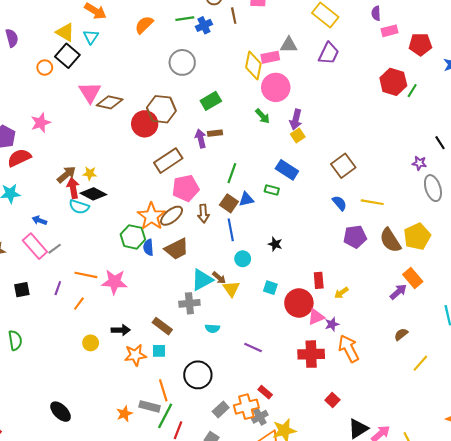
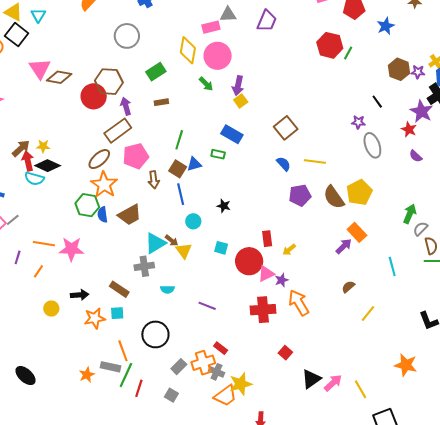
yellow diamond: (253, 66) -> (188, 50), moved
purple arrow: (201, 139) -> (126, 106), moved
brown ellipse: (172, 216) -> (99, 159), moved
gray cross: (260, 417) -> (217, 372), turned -35

